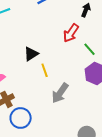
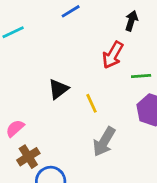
green line: (90, 49) -> (141, 76), turned -48
yellow line: (45, 70) -> (92, 103), moved

